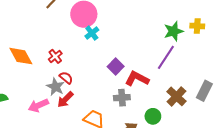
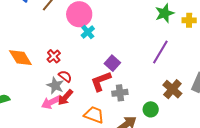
green star: (174, 31) -> (165, 13), moved
red L-shape: (137, 79) -> (101, 81), moved, turned -45
pink arrow: (38, 105) -> (51, 102), moved

